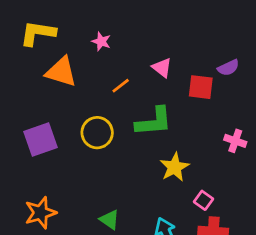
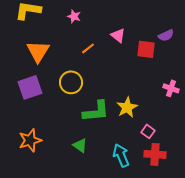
orange triangle: (61, 72) -> (38, 51), moved, turned 45
green L-shape: (154, 122) -> (96, 111), moved

